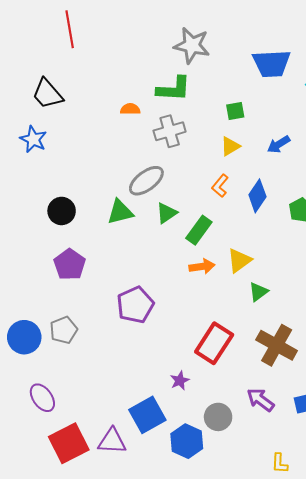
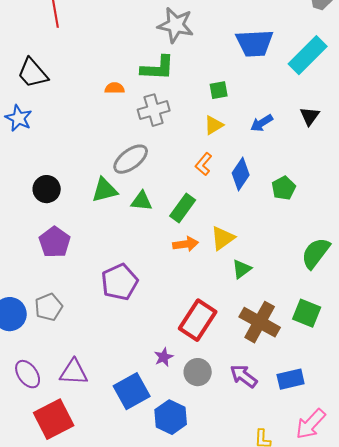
green triangle: (167, 213) -> (142, 201), moved, turned 40
gray circle: (218, 417) -> (198, 372), moved
purple triangle: (112, 441) -> (74, 372), moved

